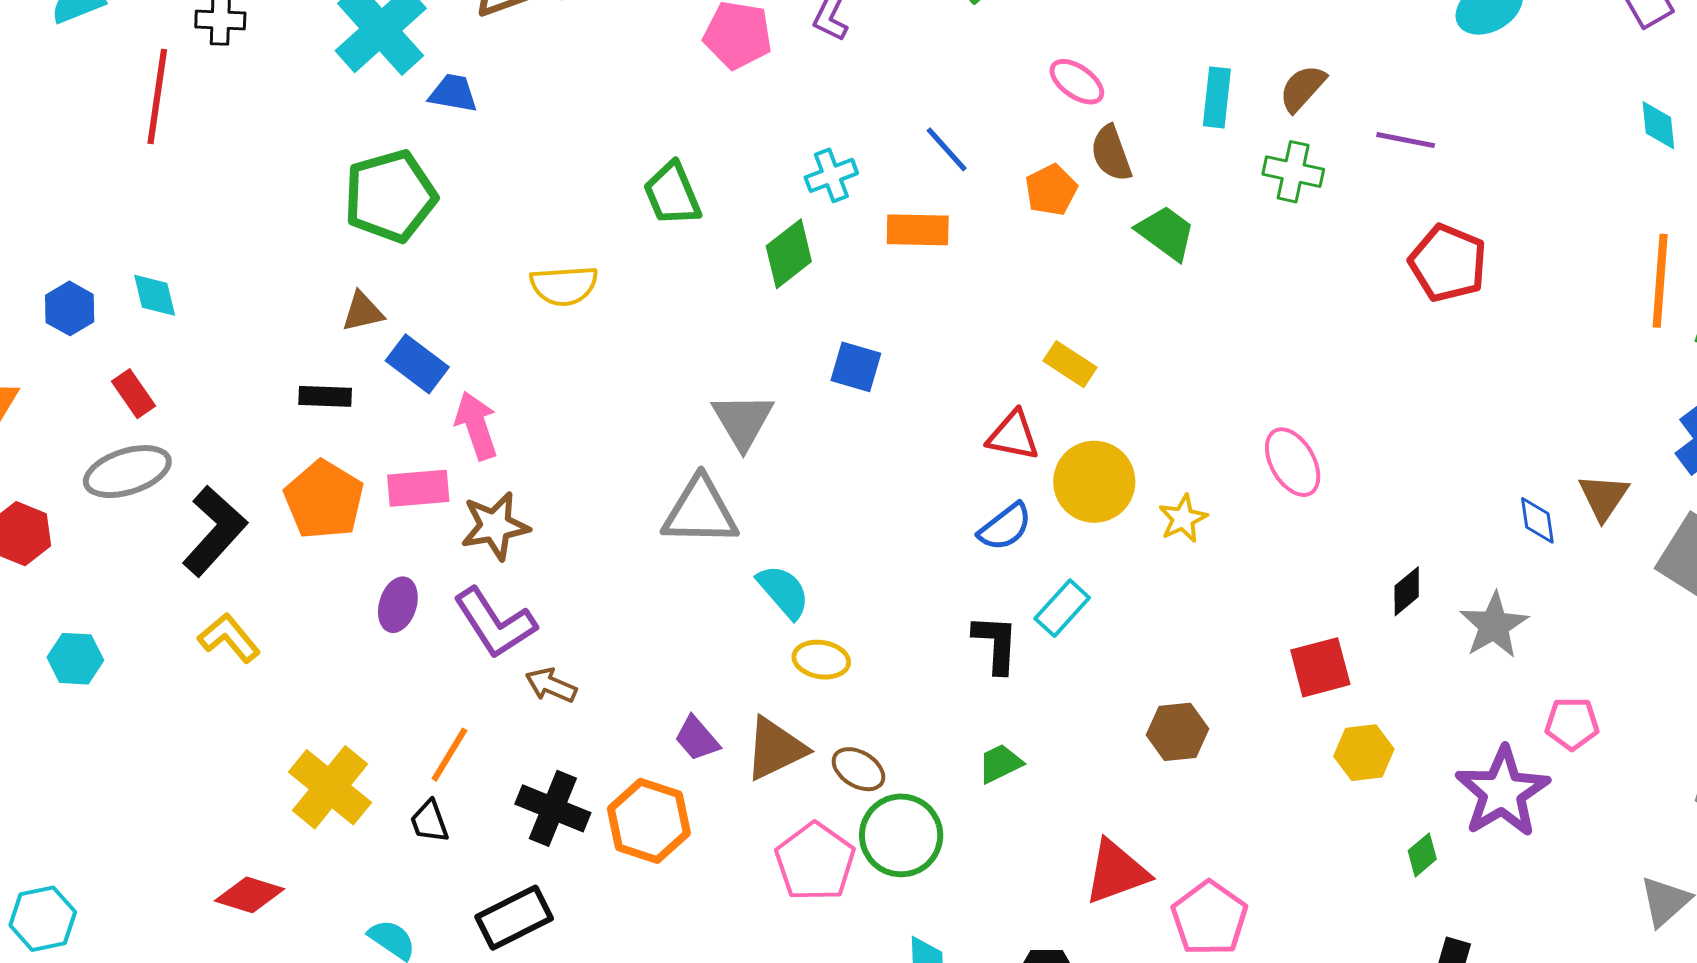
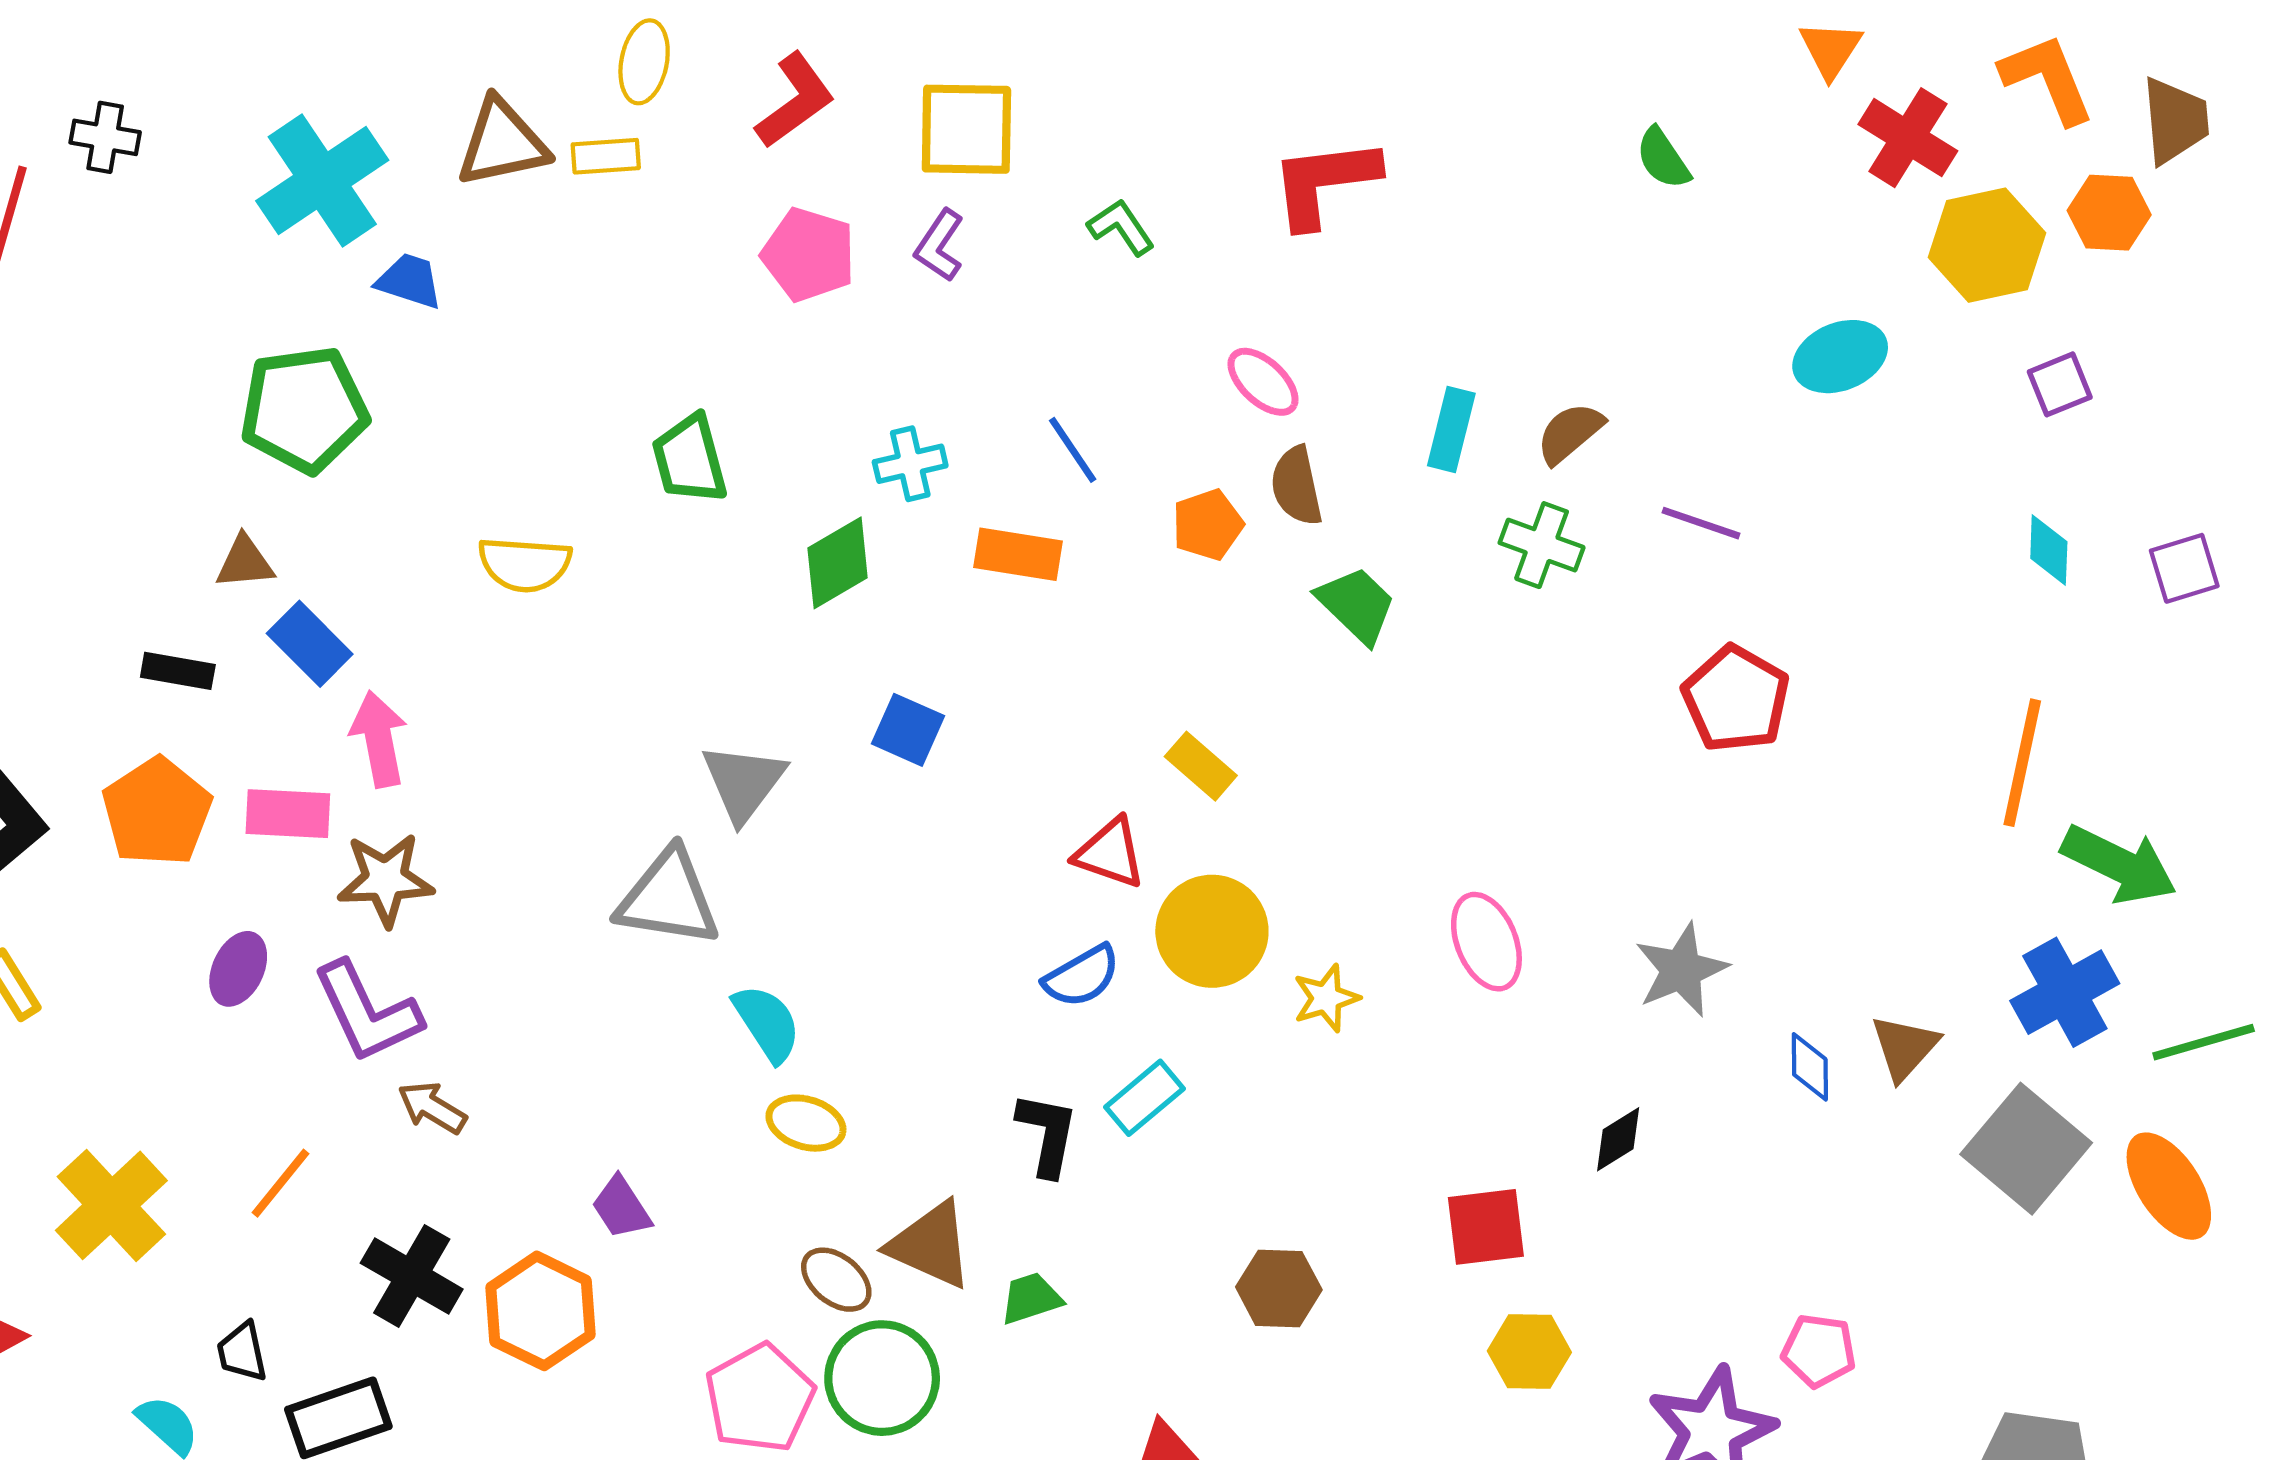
gray star: (1494, 625) -> (1681, 970), moved
brown triangle: (775, 749) -> (931, 1245), moved, turned 42
black trapezoid: (429, 821) -> (242, 1352), moved

